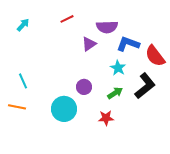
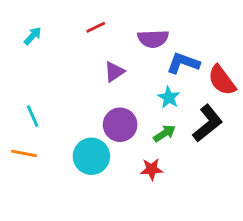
purple triangle: (89, 44) -> (114, 72), moved
purple circle: (84, 87) -> (120, 125), size x1.5

